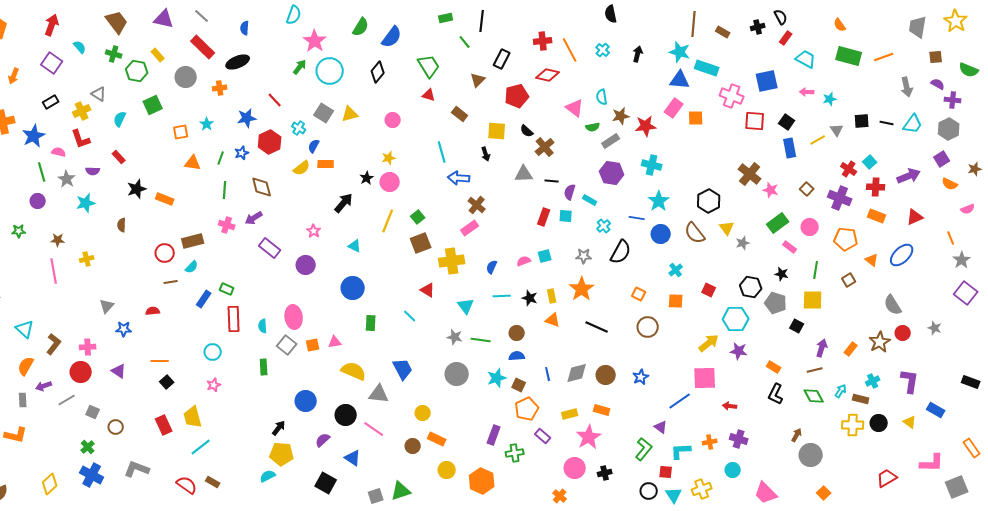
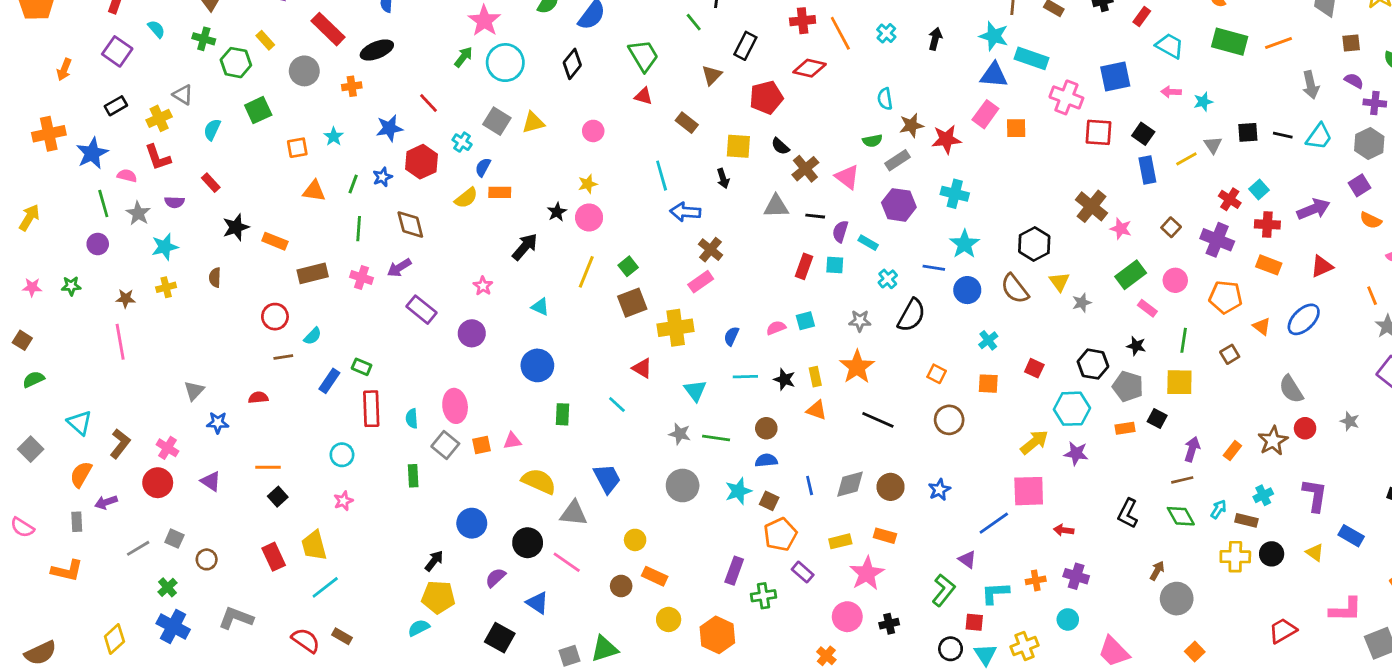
pink triangle: (575, 108) -> (847, 177), moved
brown rectangle: (193, 241) -> (313, 273), moved
yellow cross: (87, 259) -> (166, 287), moved
pink cross: (88, 347) -> (167, 448), turned 35
orange rectangle: (774, 367) -> (1125, 428), moved, turned -40
gray line: (67, 400) -> (138, 548), moved

